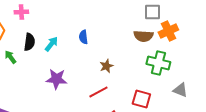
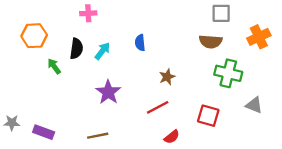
pink cross: (21, 12) -> (88, 13), moved
orange cross: (168, 31) -> (259, 37), moved
purple star: (56, 79) -> (108, 92), turned 30

